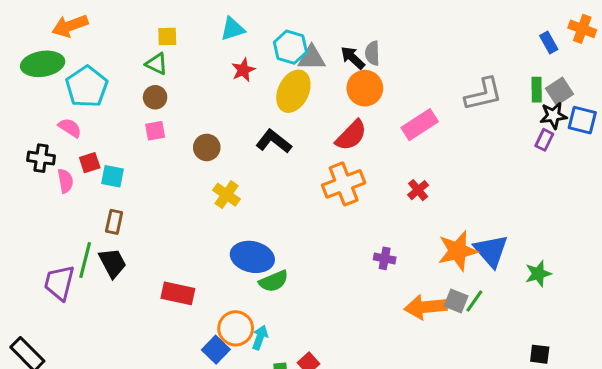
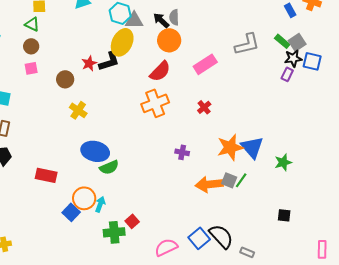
red star: (243, 70) -> (89, 63), moved
green rectangle: (537, 90) -> (282, 41), turned -49
black L-shape: (274, 141) -> (109, 61), moved, turned 125

